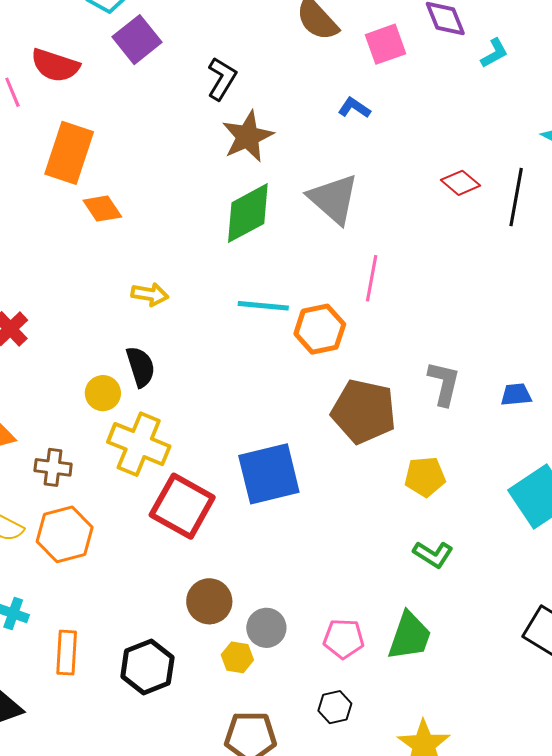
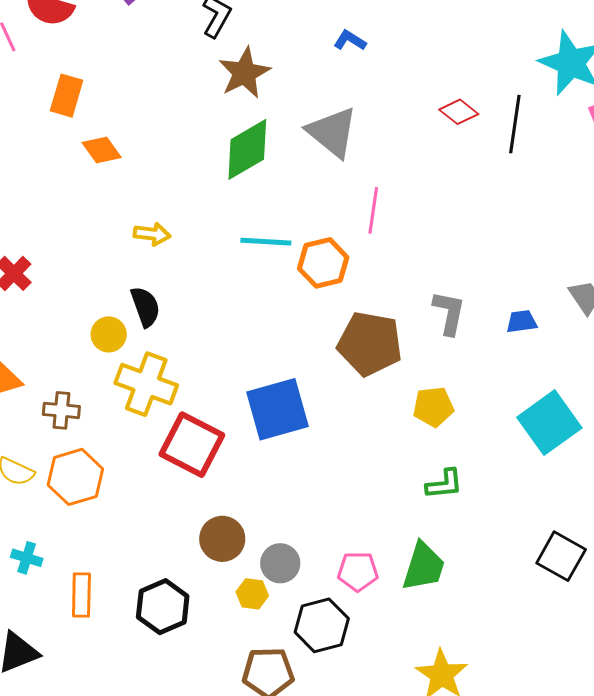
orange rectangle: (69, 153) -> (67, 96), size x0.7
green L-shape: (433, 554) -> (444, 484), turned -36
black hexagon: (335, 707) -> (322, 625), moved, size x1.6

